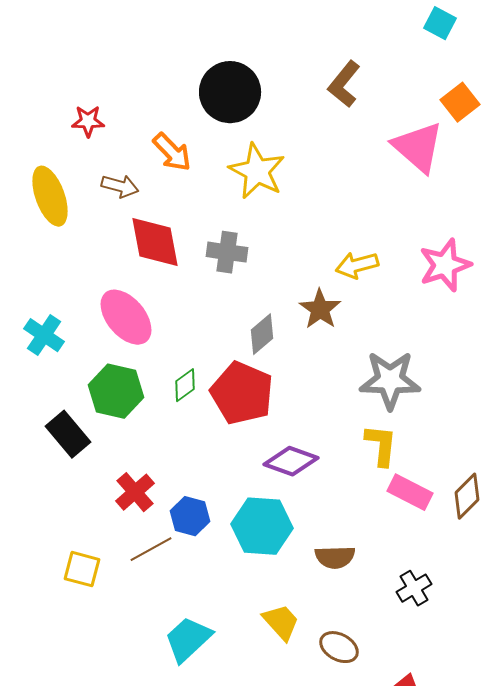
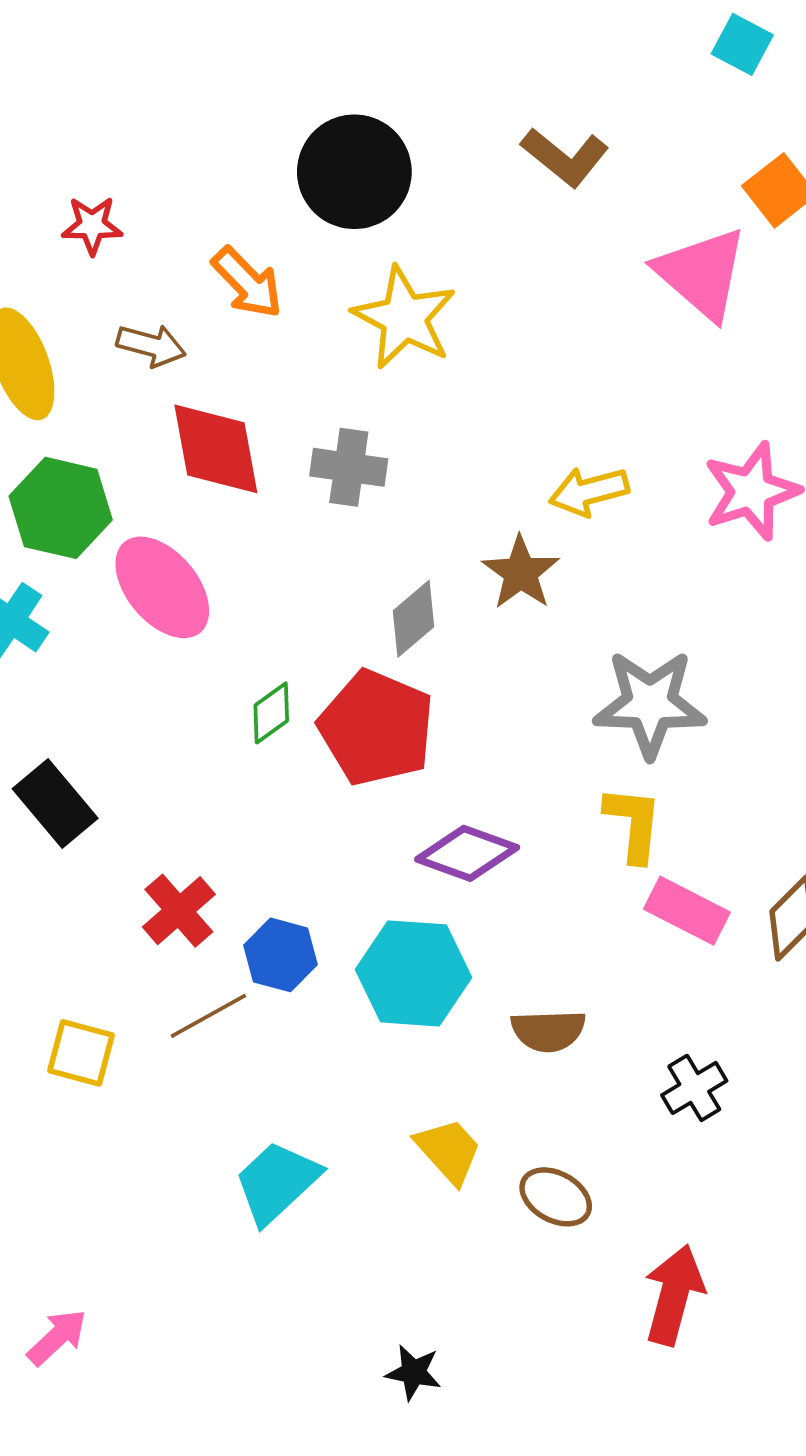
brown L-shape: (344, 84) -> (565, 157), turned -90
green hexagon: (116, 391) -> (61, 508), moved

